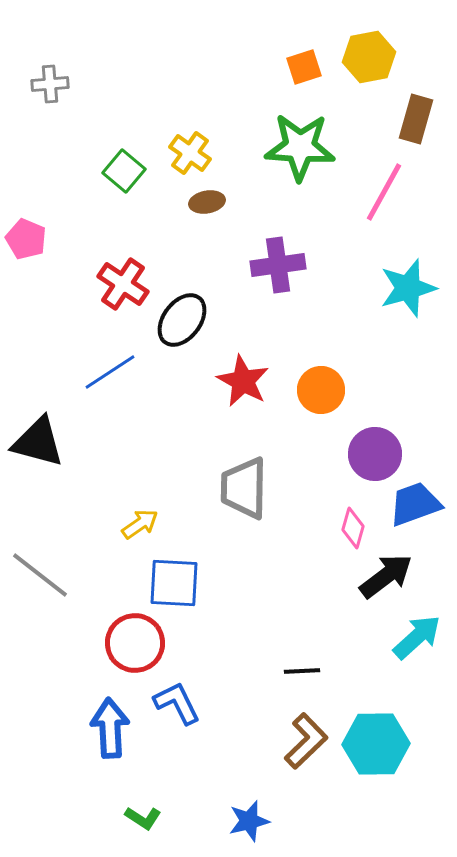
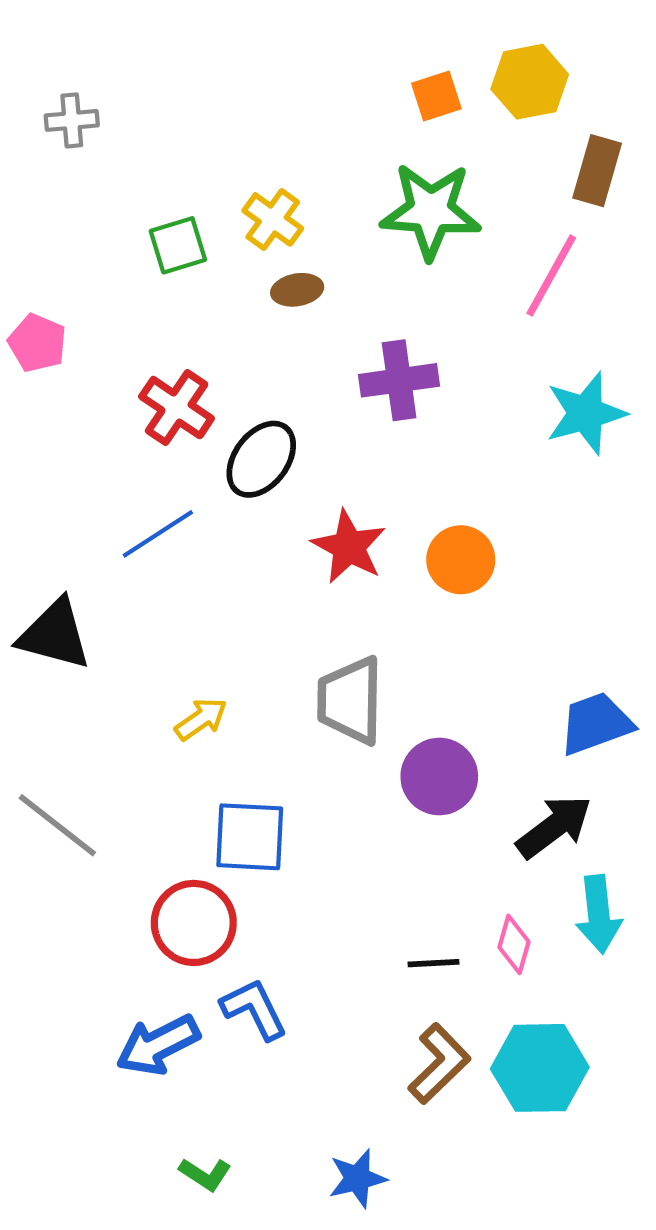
green square: (124, 171) -> (178, 245), turned 33
purple circle: (375, 454) -> (439, 777), moved
yellow arrow: (140, 524) -> (201, 719), moved
pink diamond: (353, 528) -> (514, 944), moved
cyan arrow: (417, 637) -> (599, 914), turned 126
blue arrow: (110, 728) -> (158, 1045), turned -114

